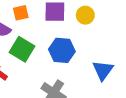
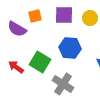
green square: (22, 49) -> (40, 62), moved

